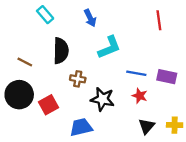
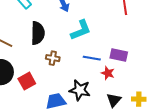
blue line: (136, 73) -> (92, 58), moved
purple rectangle: (167, 77) -> (119, 55), moved
black star: (103, 99) -> (80, 90), moved

